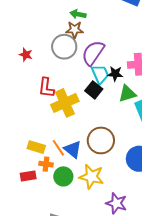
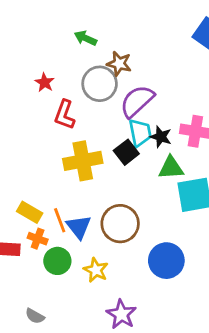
green arrow: (78, 14) -> (86, 38), moved
red L-shape: (46, 88) -> (65, 115), moved
yellow star: (91, 177) -> (96, 270), size x0.7

